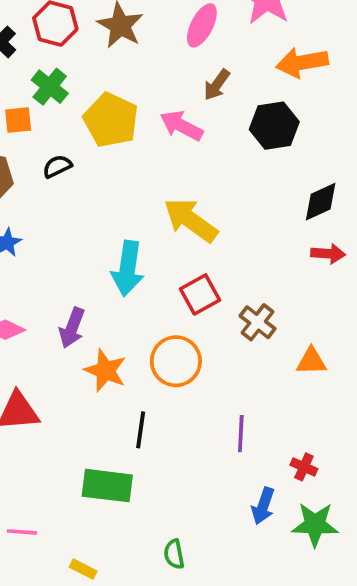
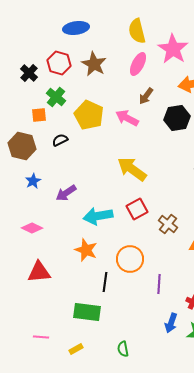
cyan arrow: (128, 268) -> (98, 216), moved, turned 72
purple arrow: (72, 328) -> (66, 193), moved, turned 35
orange circle: (176, 361) -> (130, 259), moved
yellow rectangle: (83, 569) -> (76, 349), moved, turned -56

